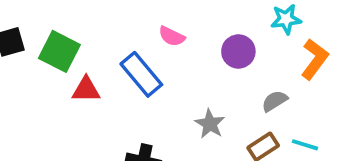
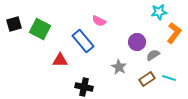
purple circle: (238, 51) -> (137, 42), moved
red triangle: (86, 90) -> (60, 60), moved

